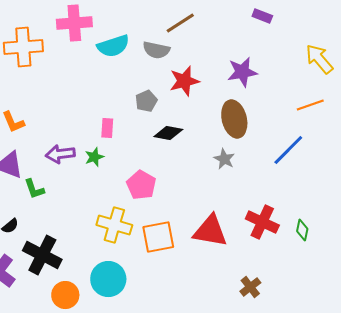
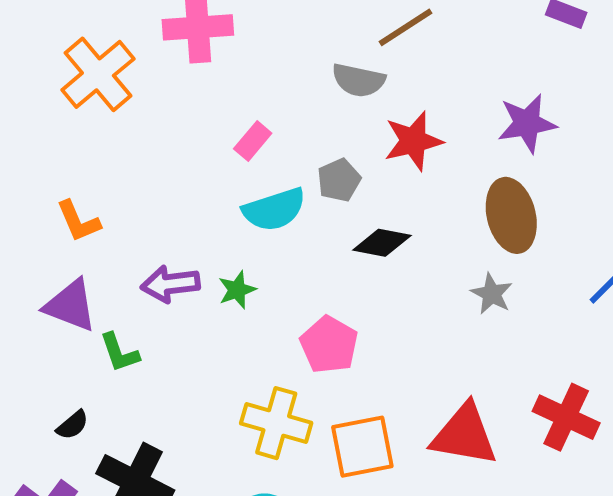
cyan semicircle: (113, 46) -> (274, 210), moved
orange cross: (23, 47) -> (98, 74), turned -36
pink rectangle: (107, 128) -> (253, 141), moved, turned 36

